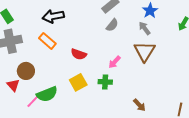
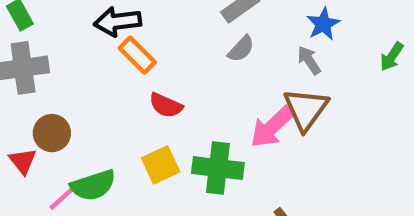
orange rectangle: (47, 41) -> (137, 55), moved
pink arrow: (114, 62) -> (272, 127), moved, size x1.6
green cross: (105, 82) -> (218, 168), size x1.6

